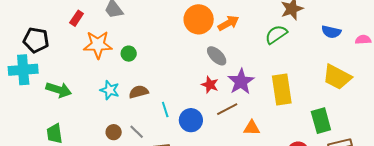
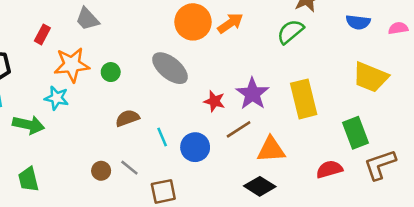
gray ellipse: (217, 56) -> (170, 68), moved, size x1.4
cyan star: (110, 90) -> (57, 98), moved
orange triangle: (252, 128) -> (271, 150), size x1.4

